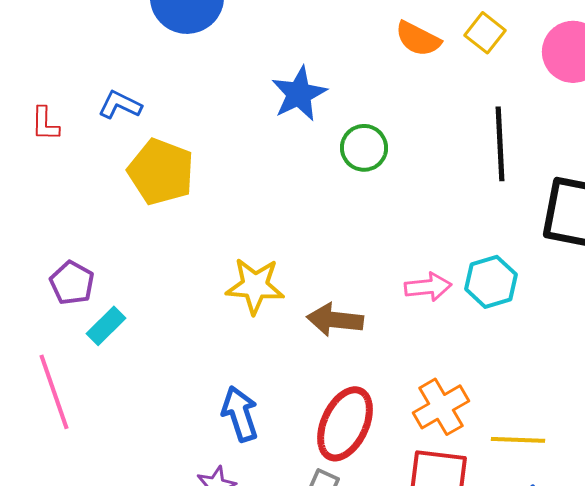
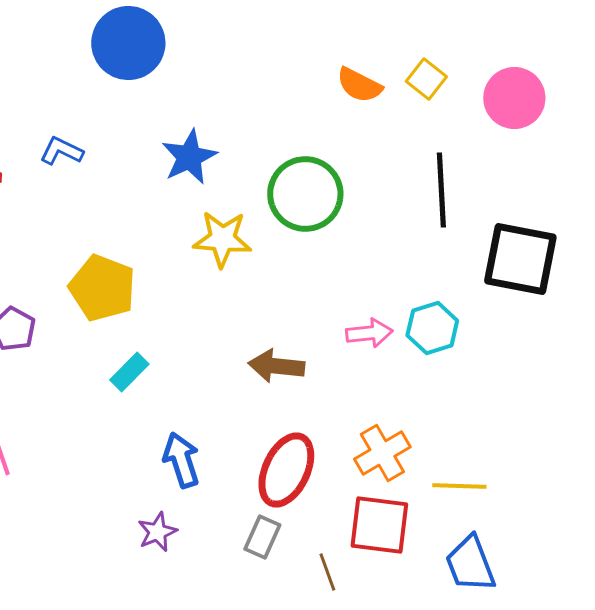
blue star: (299, 94) -> (189, 157), moved
green circle: (364, 148) -> (305, 194), size x1.6
yellow pentagon: (161, 172) -> (102, 288), moved
yellow star: (255, 286) -> (222, 239), moved
cyan rectangle: (106, 326) -> (129, 372), moved

